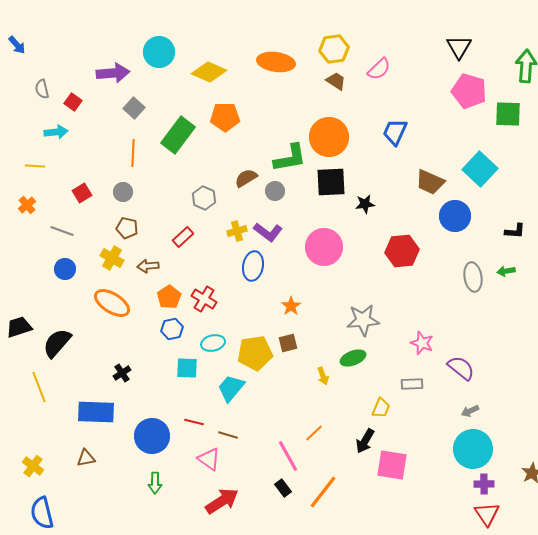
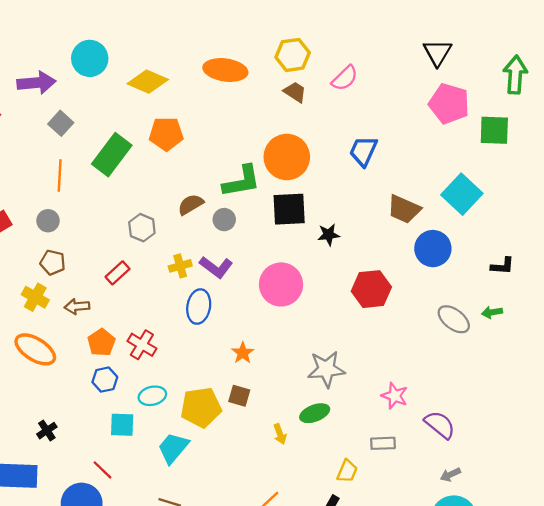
gray ellipse: (473, 277) -> (454, 319), turned -44
brown square: (288, 343) -> (239, 396), turned 30
red line: (194, 422) -> (102, 470), moved, turned 30

